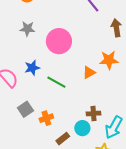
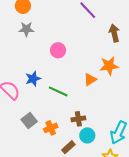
gray star: (27, 29) -> (26, 29), moved
pink circle: (59, 41) -> (58, 50), size x0.6
brown cross: (93, 113) -> (78, 119), moved

